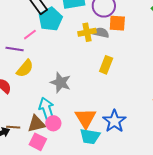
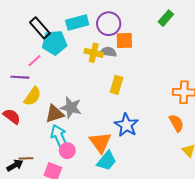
cyan pentagon: (50, 19) -> (54, 43), turned 30
yellow cross: (87, 32) -> (94, 53), turned 30
blue star: (114, 121) -> (126, 125), moved
brown triangle: (36, 124) -> (55, 114), moved
cyan trapezoid: (90, 136) -> (107, 161), turned -55

